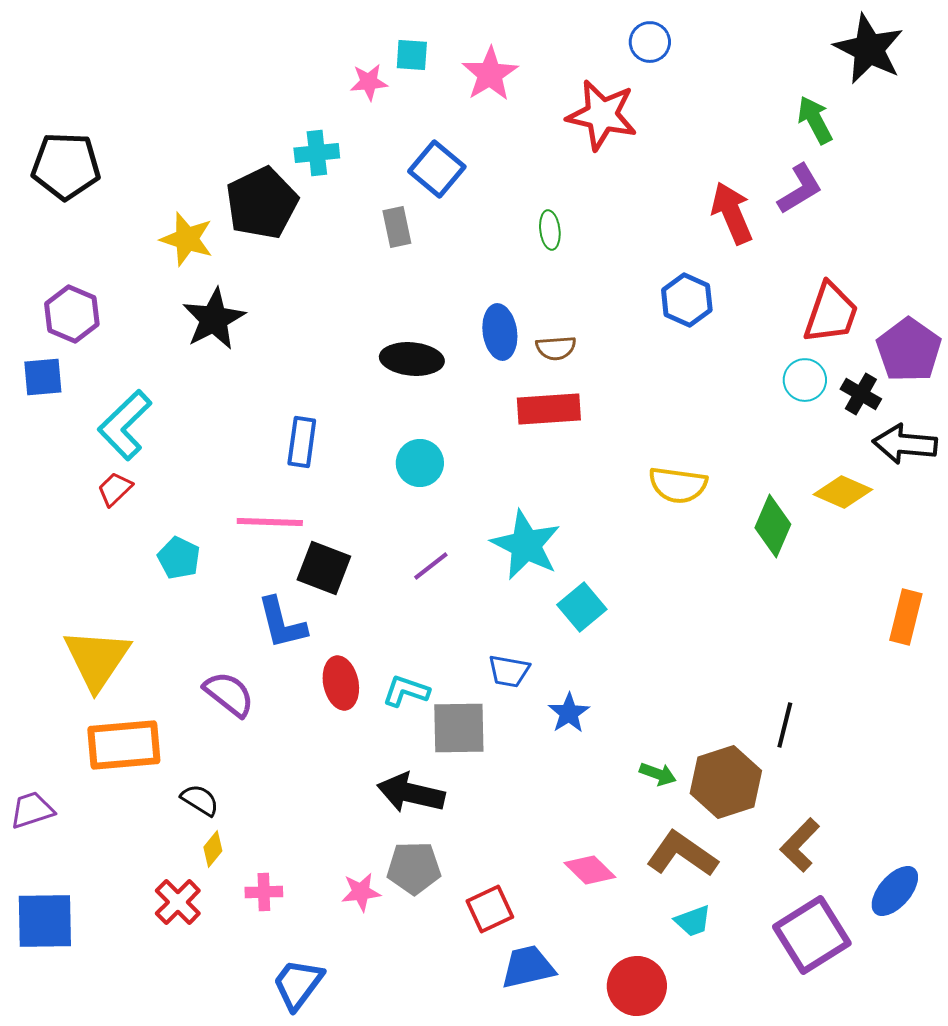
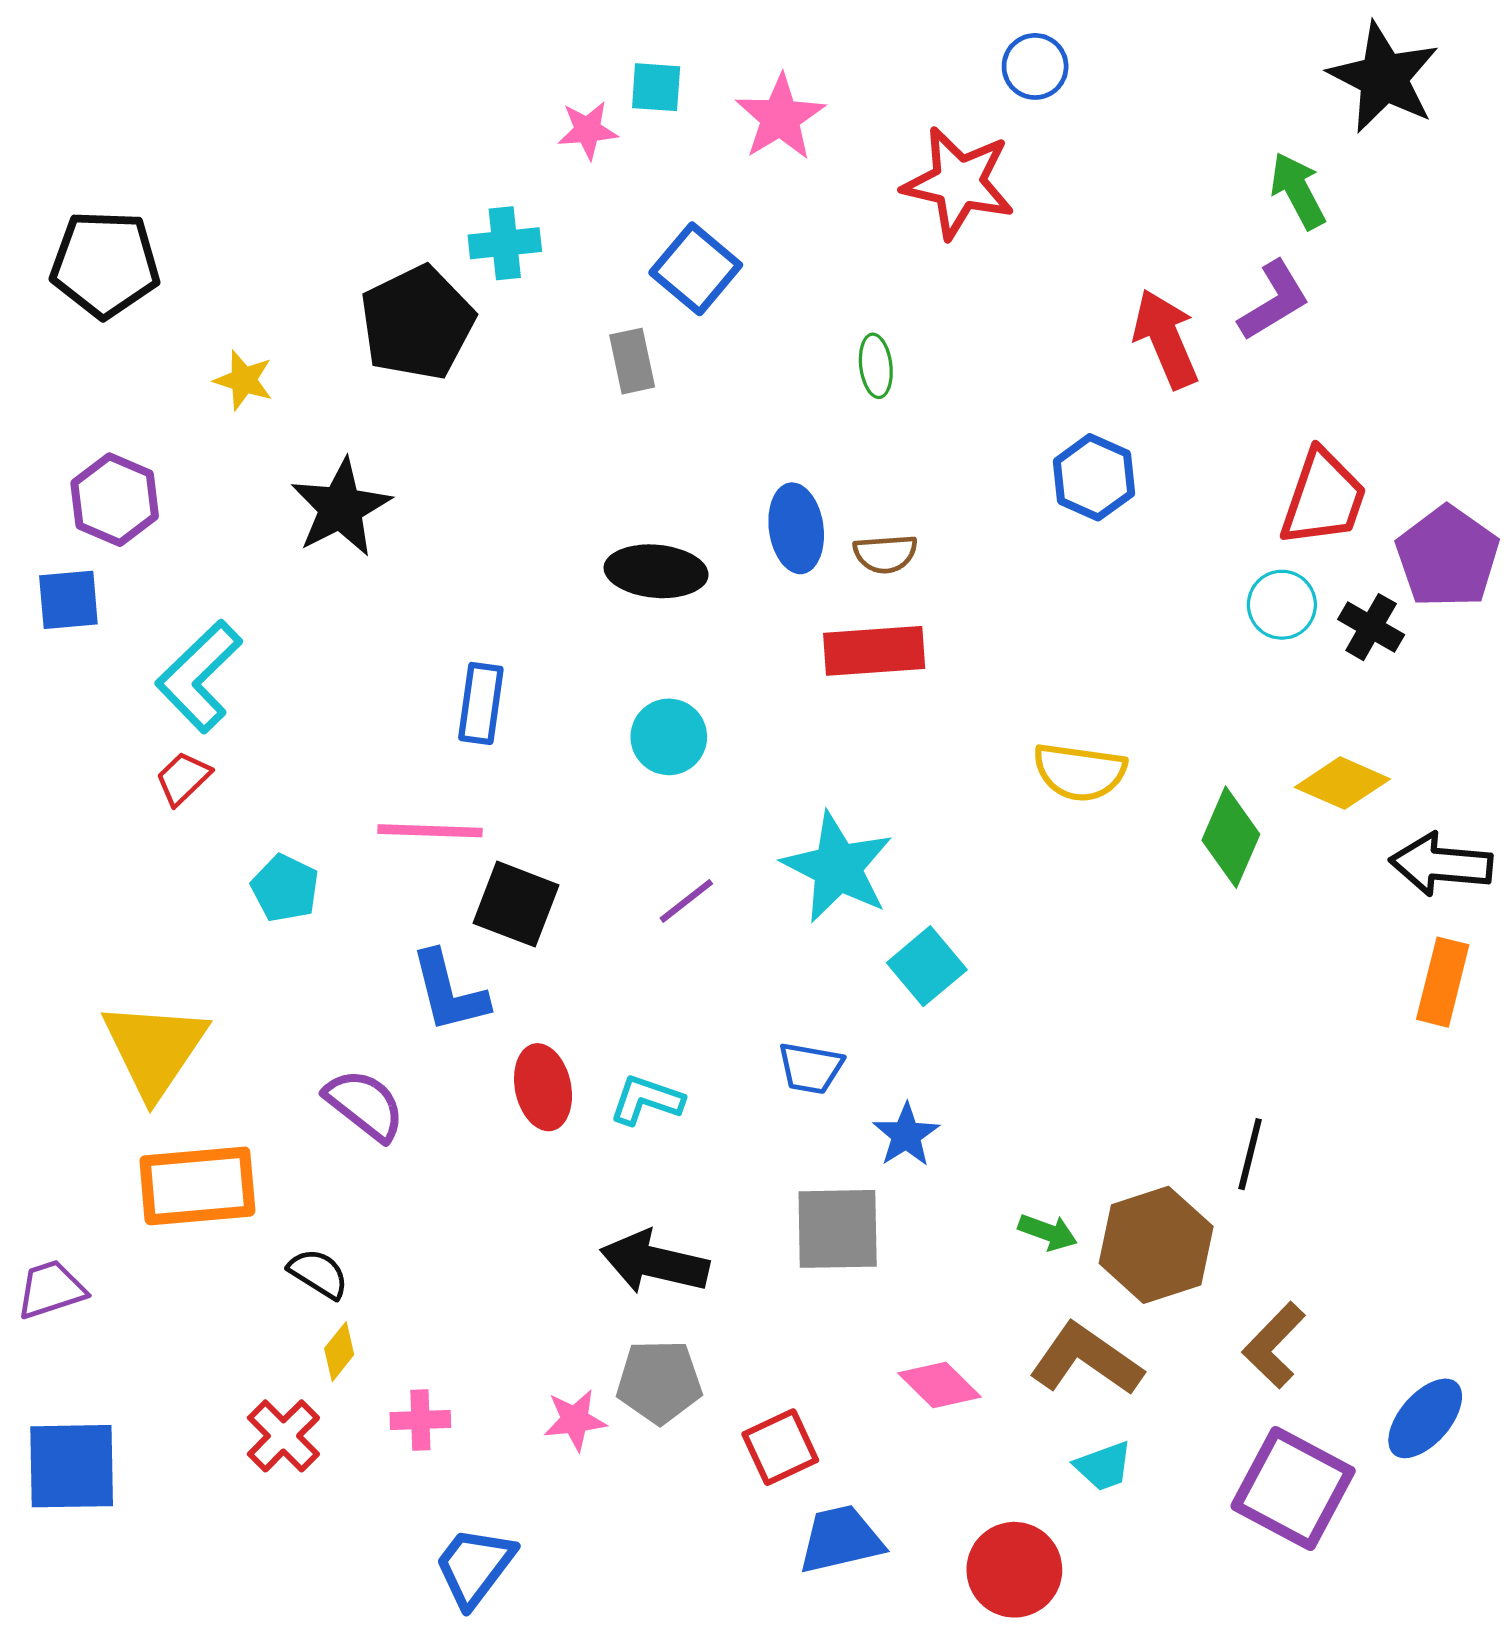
yellow star: (187, 239) -> (244, 380), moved, size x0.7
black arrow: (905, 444) -> (1441, 864), moved
gray square: (459, 728) -> (838, 1229), moved
purple square: (812, 935) -> (1293, 1488), turned -30

